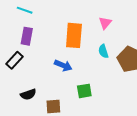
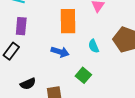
cyan semicircle: (103, 51) -> (94, 46), moved
green square: (84, 91) -> (83, 75), turned -35

